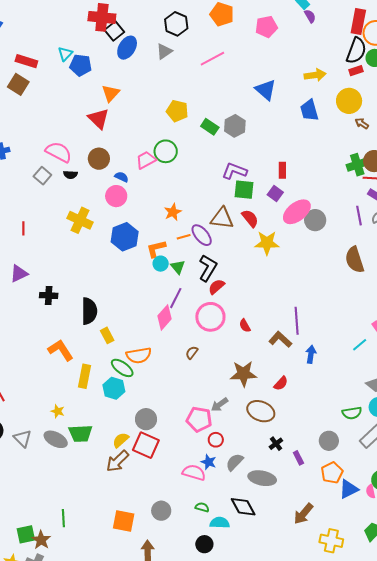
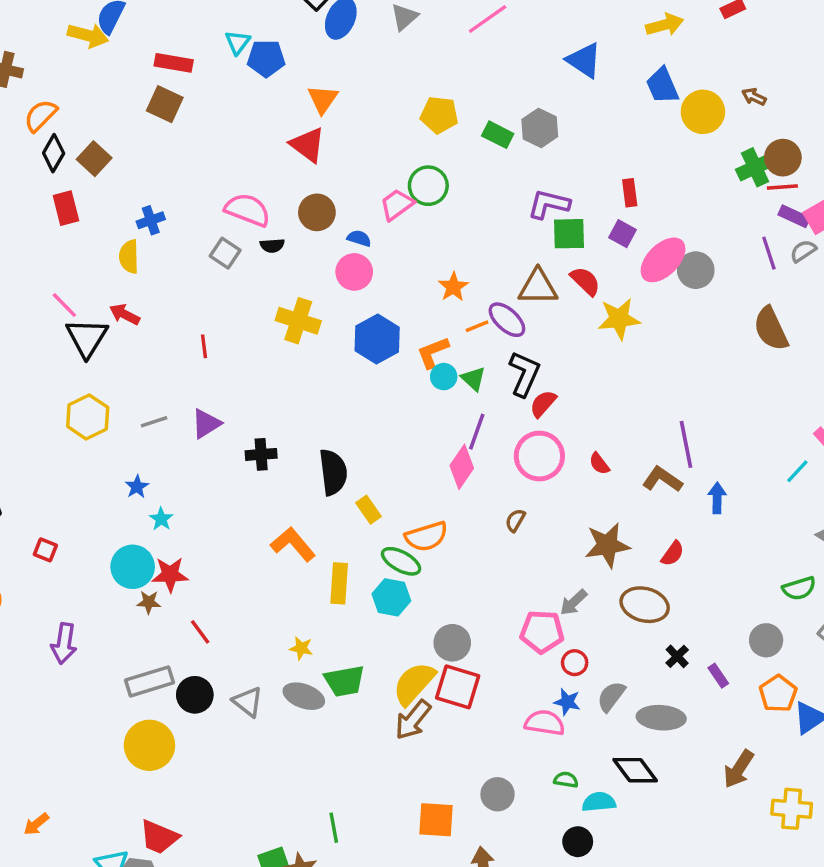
yellow circle: (349, 101) -> (703, 112), moved
yellow semicircle: (121, 440) -> (414, 683), size x1.6

